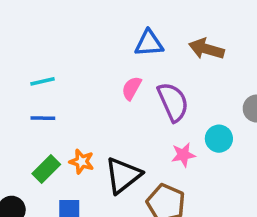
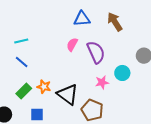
brown arrow: (206, 49) -> (115, 22), turned 42
blue line: (43, 118) -> (22, 62), turned 40
black triangle: (123, 175) -> (68, 94), turned -45

